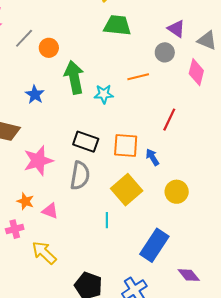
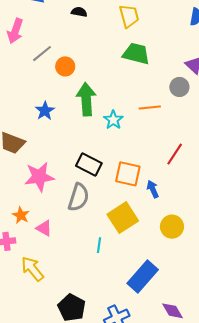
cyan star: (104, 94) -> (113, 120), turned 30

